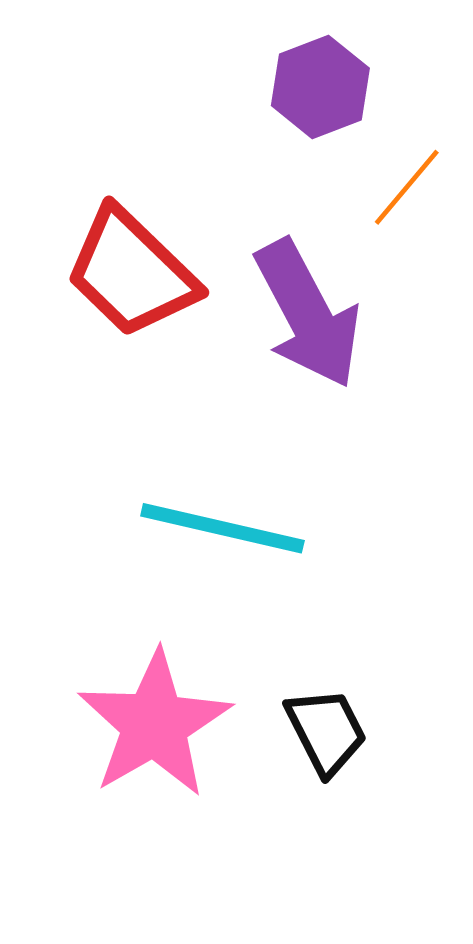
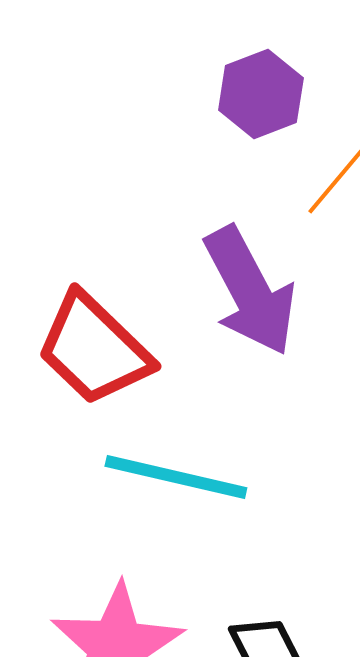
red trapezoid: (131, 273) -> (94, 349), moved

